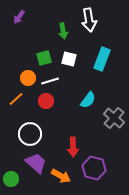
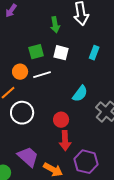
cyan rectangle: (102, 59) -> (94, 53), size x0.6
red circle: (46, 101) -> (61, 120), moved
white circle: (30, 134) -> (22, 113), moved

